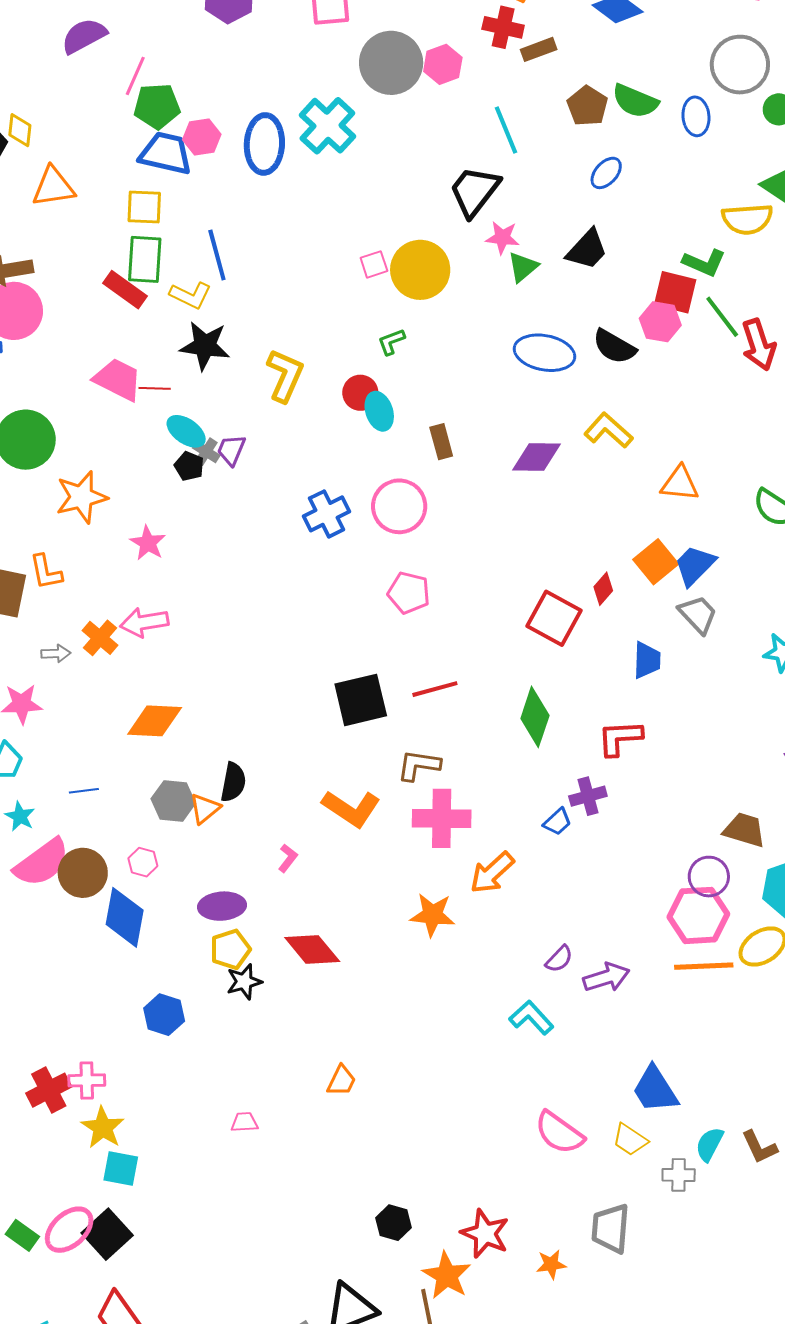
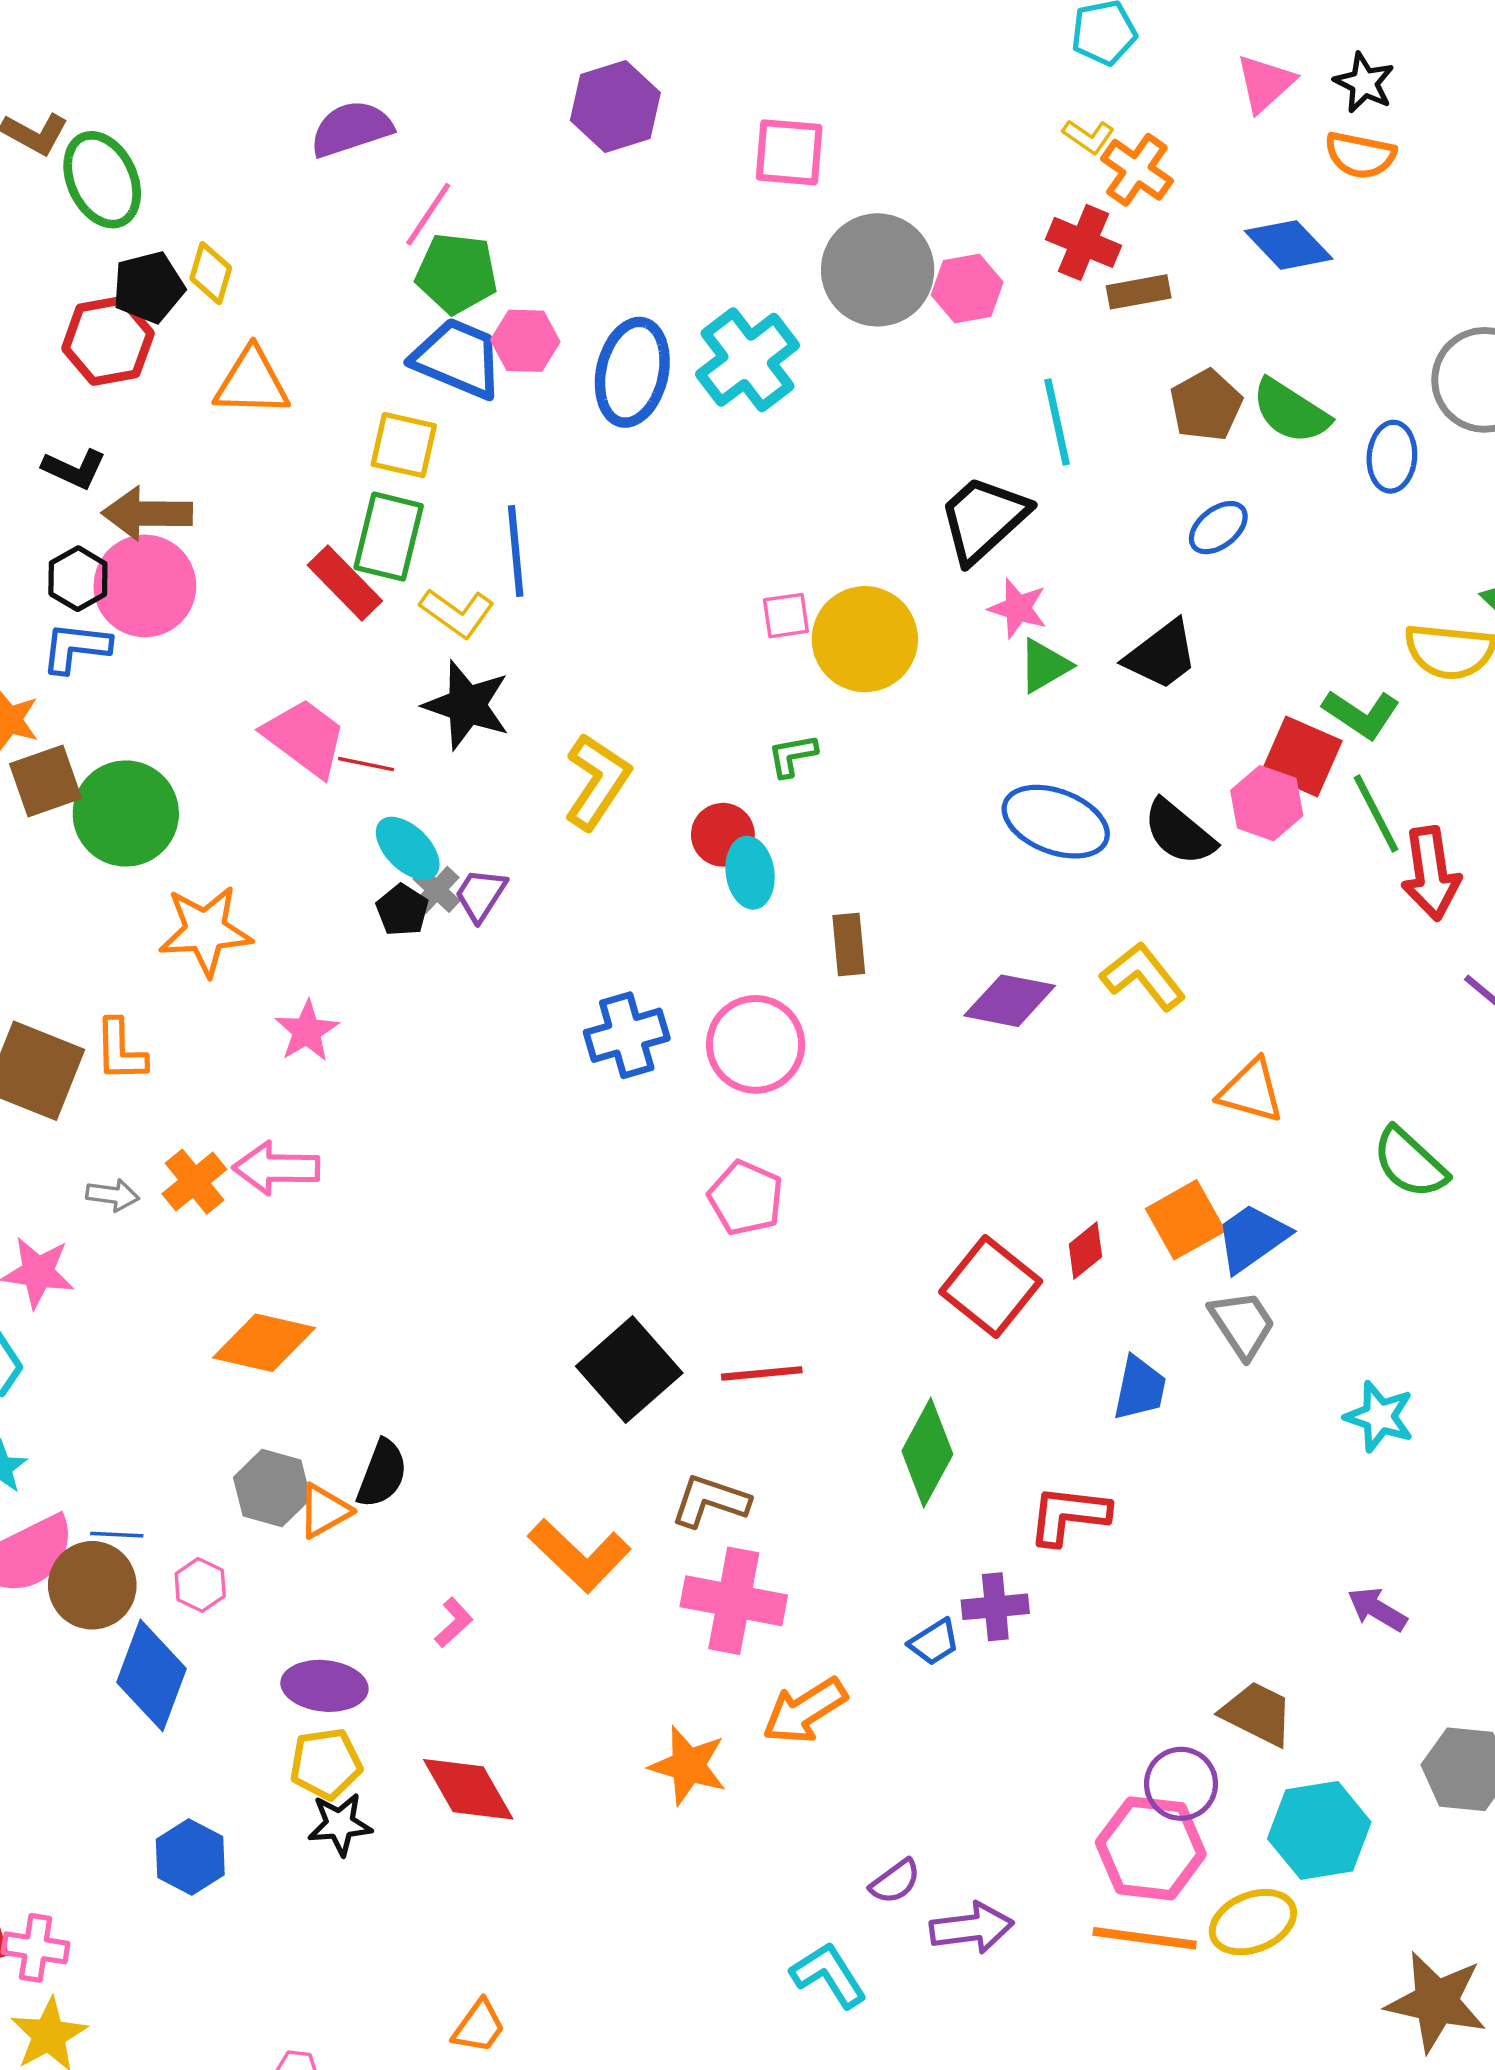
black square: (361, 700) -> (629, 1370), turned -38
blue line: (84, 791) -> (117, 1535), moved

